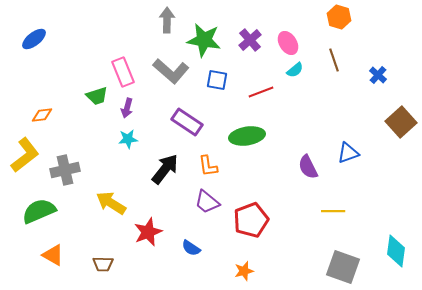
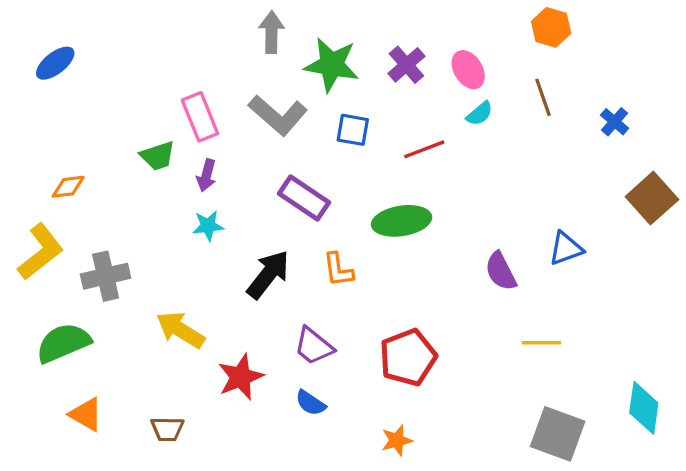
purple trapezoid: (207, 202) -> (314, 346), moved

